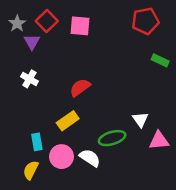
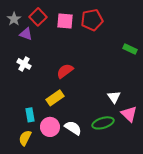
red pentagon: (145, 21) -> (92, 20), moved
purple triangle: (32, 42) -> (26, 34), turned -40
green ellipse: (112, 138) -> (103, 123), moved
pink triangle: (159, 141) -> (129, 114), turned 48

